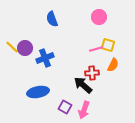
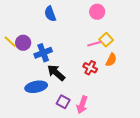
yellow square: (108, 45) -> (106, 40), turned 32
red cross: (92, 73) -> (90, 68), turned 32
black arrow: (83, 85) -> (56, 73), moved

